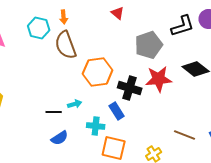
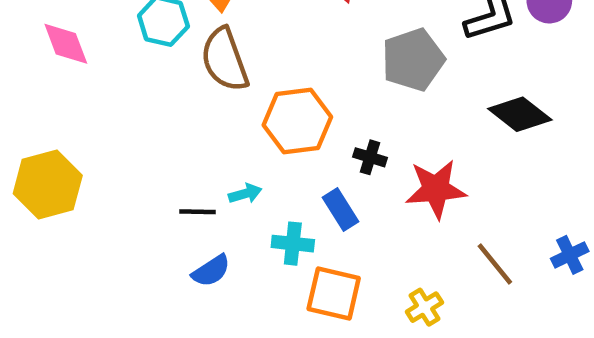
red star: (159, 79) -> (436, 189), moved
black cross: (130, 88) -> (370, 157), size x0.6
brown line: (185, 135) -> (495, 264), turned 30

